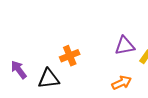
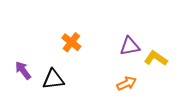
orange cross: (70, 56) -> (71, 42), moved, turned -30

